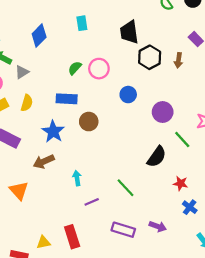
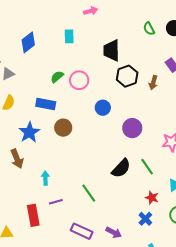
green line: (182, 139) -> (147, 167), moved
brown arrow: (44, 161) -> (17, 159), turned -96
red star: (180, 183) -> (152, 198), moved
red rectangle: (72, 237) -> (33, 215), moved

